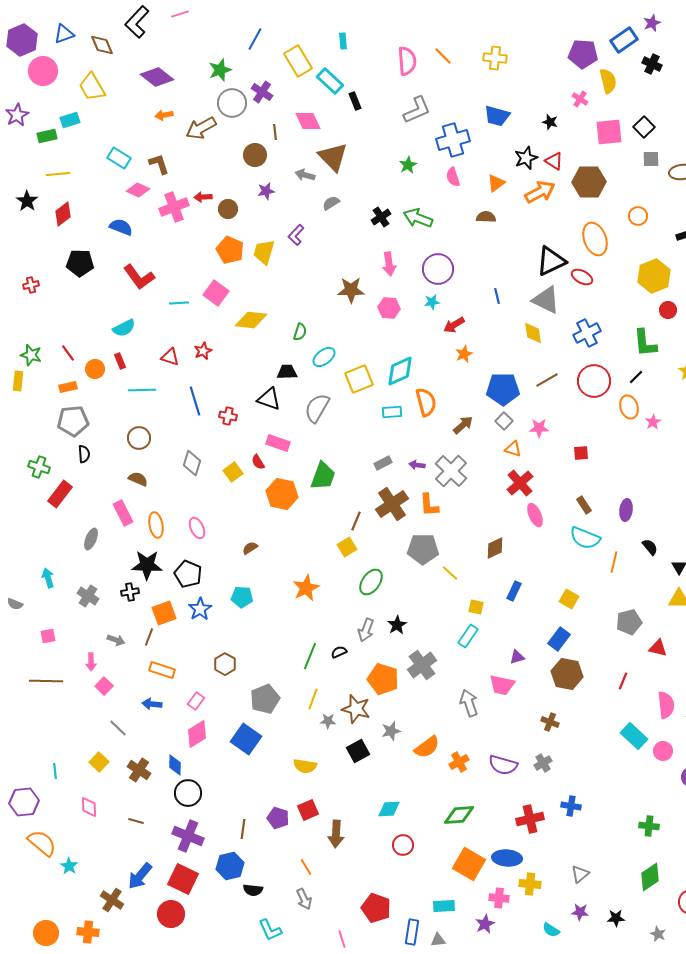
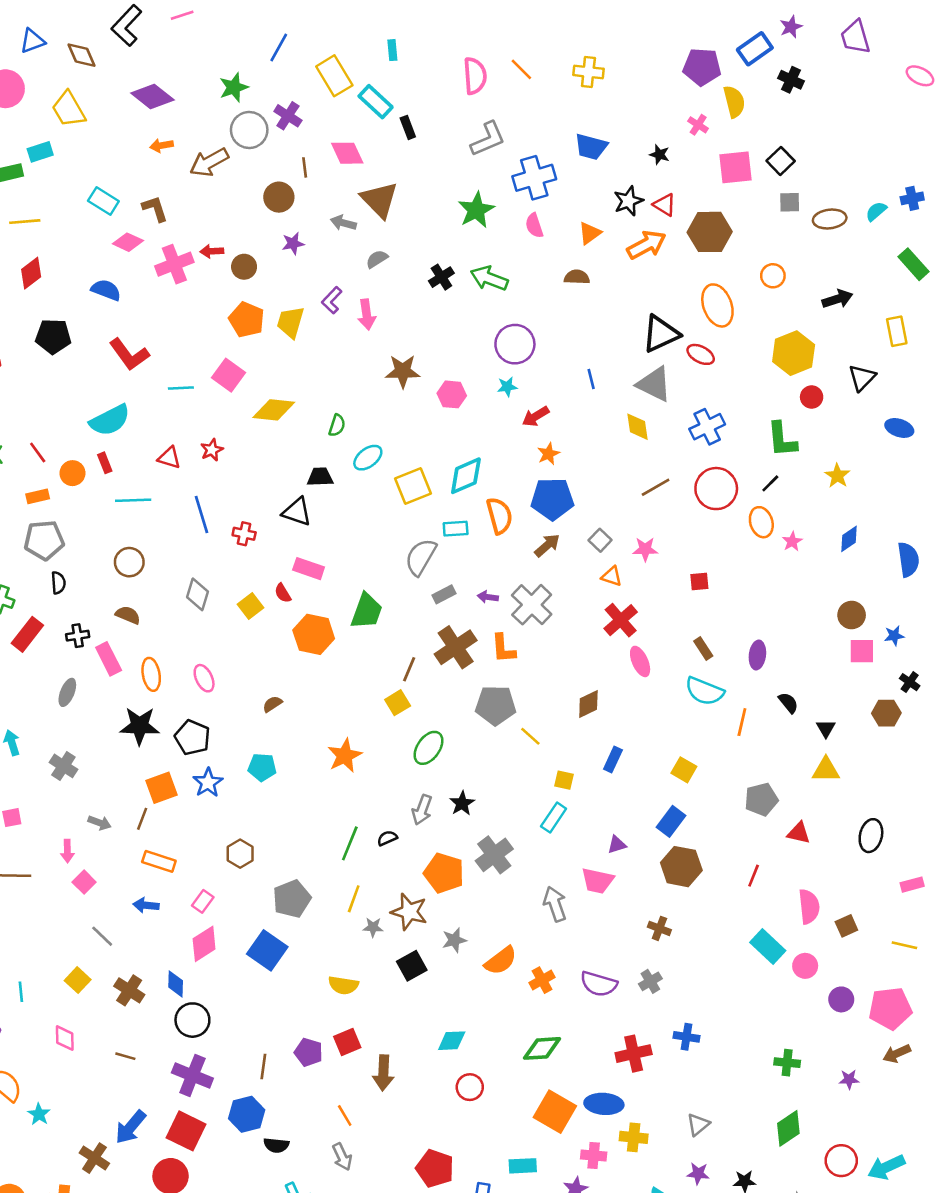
green star: (408, 165) -> (476, 210), size x1.6
pink arrow: (389, 264) -> (367, 314), moved
cyan semicircle: (124, 328) -> (110, 420), size x1.4
blue pentagon: (503, 389) -> (552, 499), moved
gray semicircle: (317, 408) -> (421, 557), moved
black cross: (130, 592) -> (78, 636), moved

